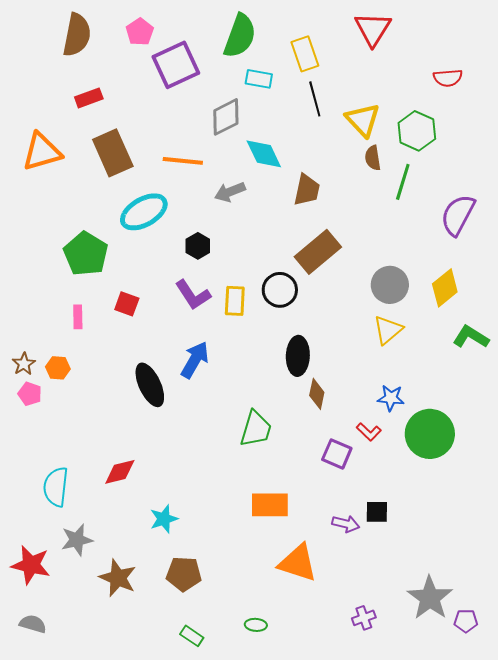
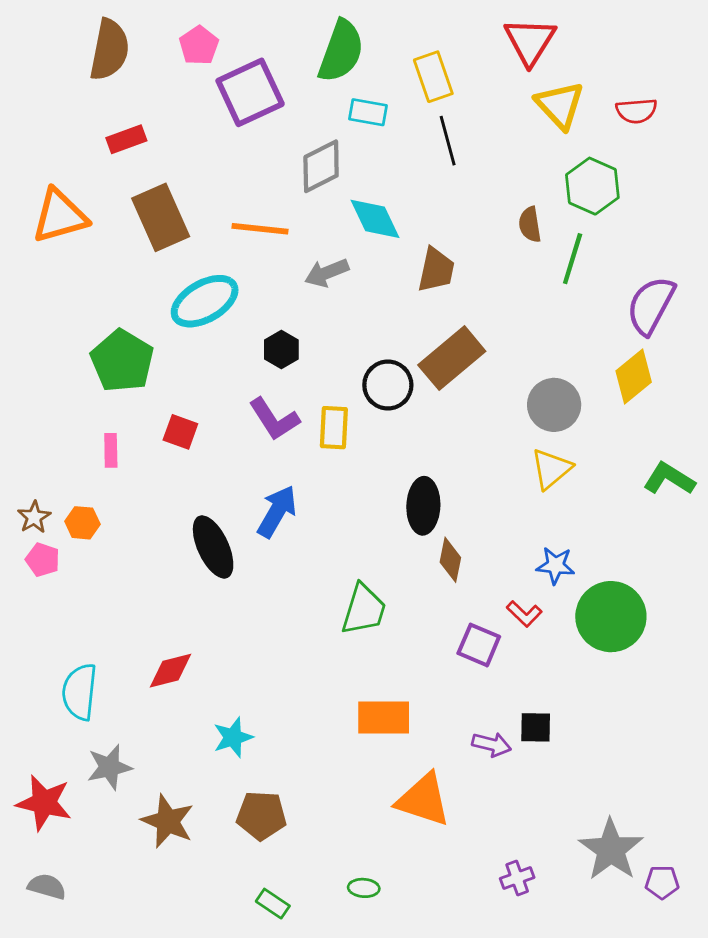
yellow triangle: (363, 120) -> (560, 105), moved
yellow diamond: (445, 288) -> (634, 376), moved
black circle: (280, 290) -> (388, 385), moved

